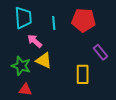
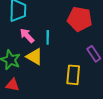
cyan line: (54, 23) -> (48, 37), moved

